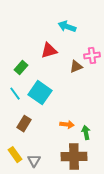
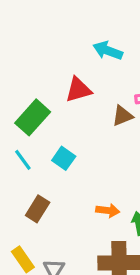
green rectangle: (21, 68) -> (33, 117), size x1.5
cyan square: (40, 93) -> (64, 158), size x0.6

